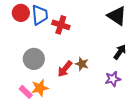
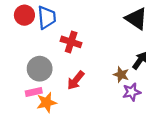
red cross: (61, 25) -> (71, 42), moved
brown star: (82, 64) -> (121, 75), moved
pink rectangle: (26, 92) -> (34, 92), moved, turned -56

